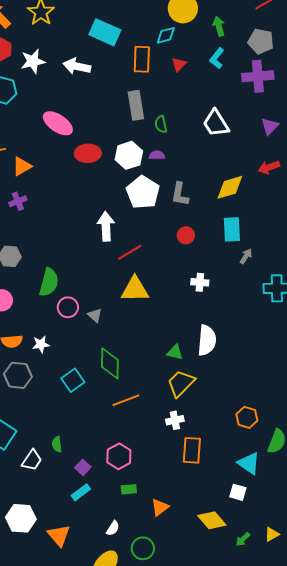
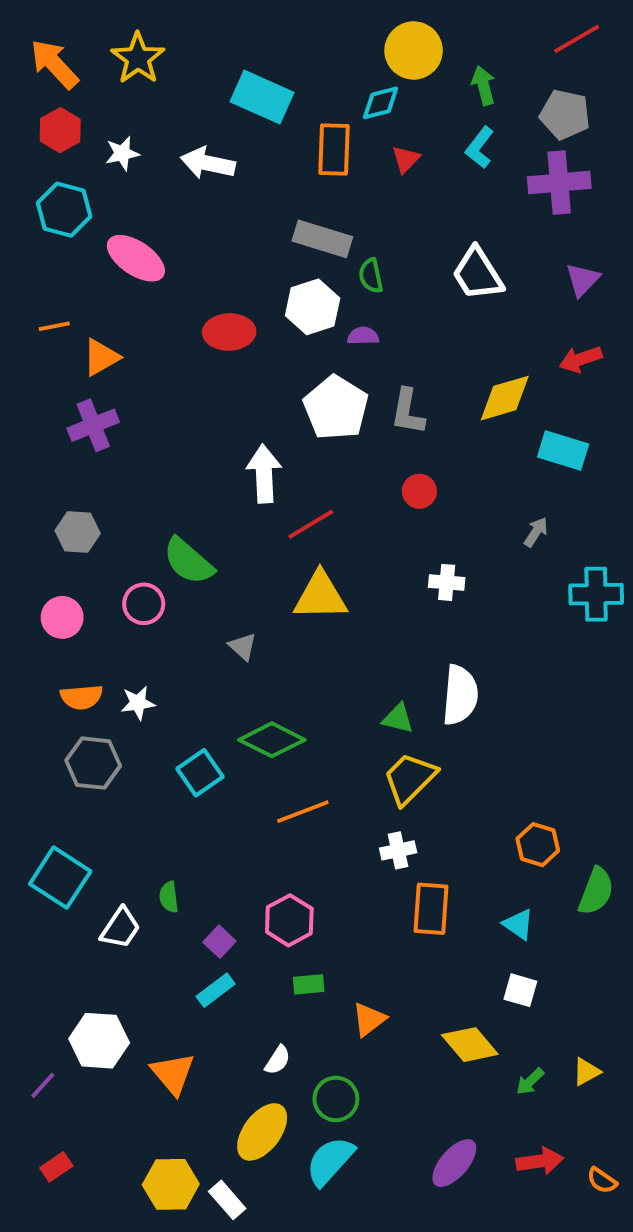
white star: (33, 61) -> (122, 153), size x0.7
gray rectangle: (136, 105) -> (322, 239), turned -64
pink ellipse: (58, 123) -> (136, 258), moved
white hexagon: (129, 155) -> (313, 307), moved
purple cross: (18, 201) -> (93, 425), size x1.4
cyan rectangle: (232, 229) -> (563, 450), moved, turned -70
green semicircle: (49, 282) -> (188, 561), moved, turned 116
pink circle: (68, 307) -> (144, 604), moved
green diamond: (110, 363) -> (272, 740), turned -64
cyan triangle: (249, 463) -> (518, 924), moved, size x0.7

